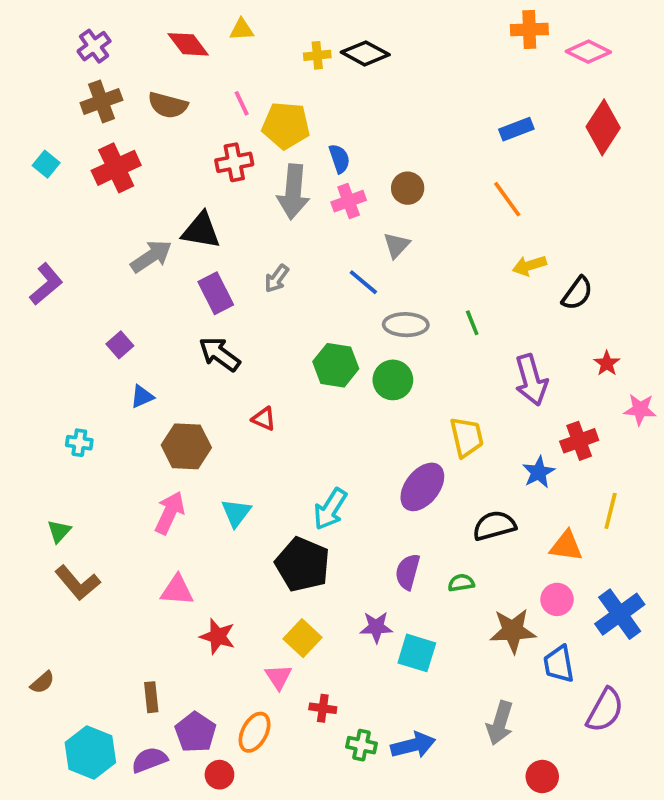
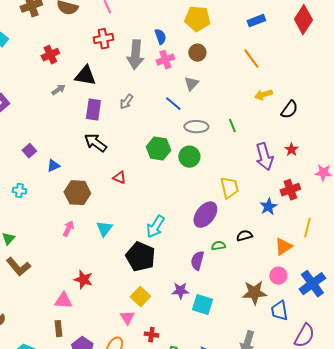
yellow pentagon: (286, 125) -> (197, 19), moved
red cross: (116, 168) -> (50, 55), moved, size x0.7
gray arrow: (151, 256) -> (58, 90), size x0.6
purple rectangle: (216, 293) -> (93, 110), turned 35
purple square: (120, 345) -> (29, 151), moved
red star: (607, 363) -> (291, 150), moved
pink arrow: (170, 513) -> (68, 229), size x0.7
black semicircle: (494, 526) -> (244, 236), size x0.7
orange triangle: (566, 546) -> (283, 247), turned -42
green semicircle: (461, 583) -> (218, 246), moved
pink triangle: (177, 590) -> (63, 301), moved
red star: (218, 636) -> (83, 280), moved

